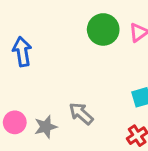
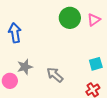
gray star: (46, 127) -> (25, 67), moved

